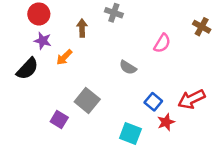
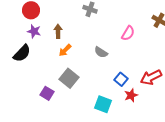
brown arrow: (82, 28) -> (58, 31), moved
orange arrow: (64, 57) -> (65, 50), moved

